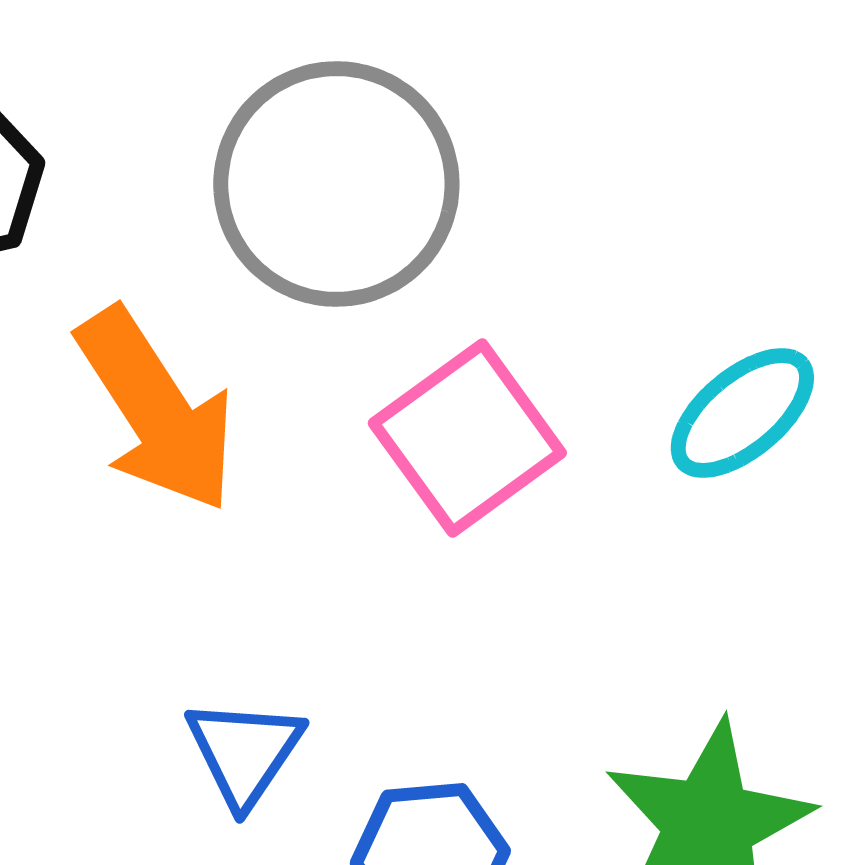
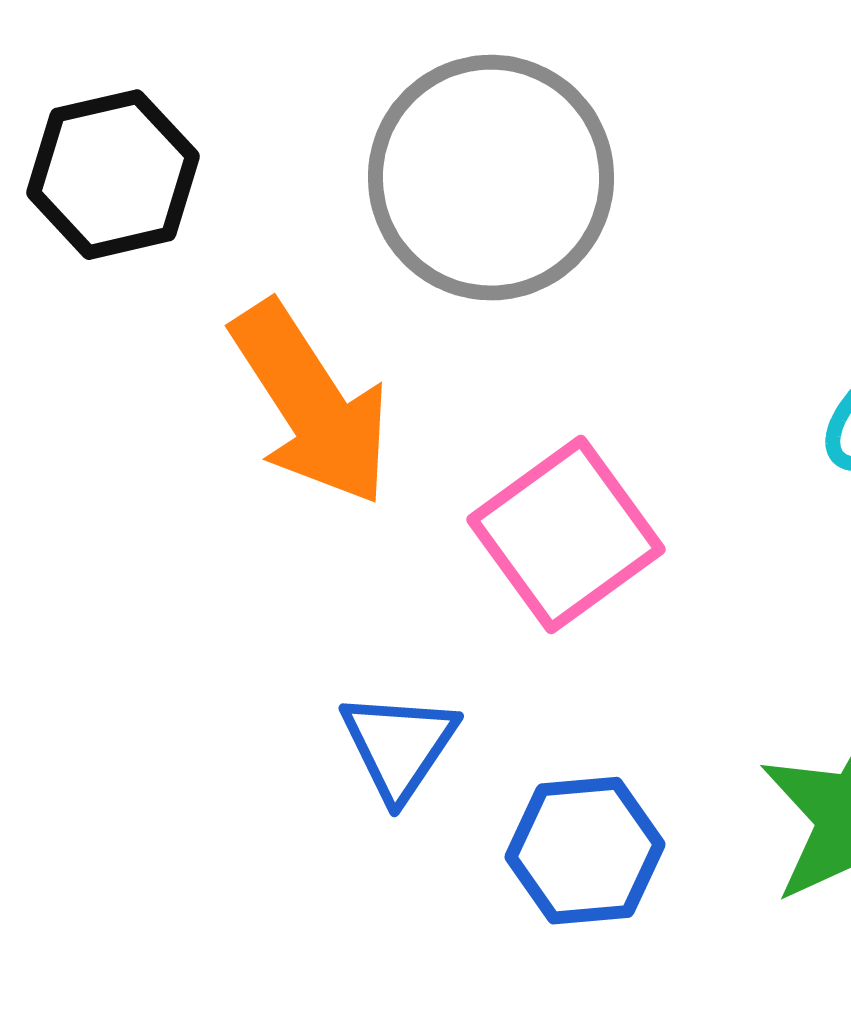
pink square: (467, 438) -> (566, 535), moved

